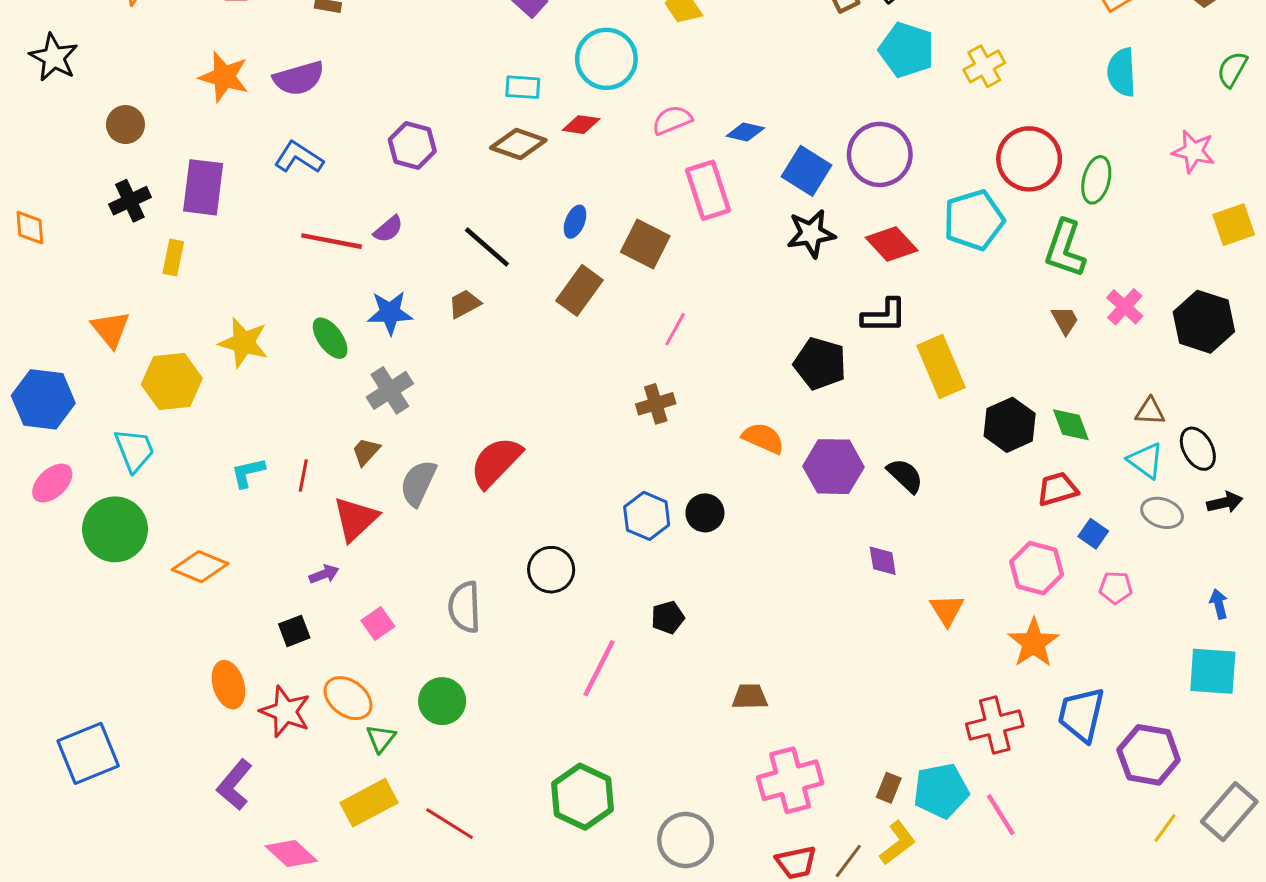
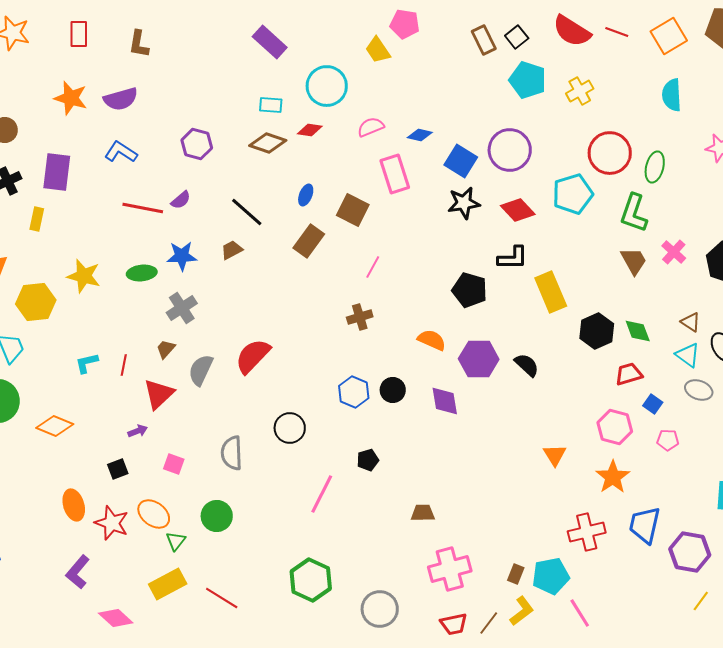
brown trapezoid: (1065, 320) -> (634, 261), size x1.4
green ellipse: (330, 338) -> (142, 273), turned -60
brown triangle: (1150, 411) -> (691, 322), turned 30
purple diamond: (883, 561) -> (445, 401), moved, size x1.4
pink square: (378, 623) -> (174, 464), turned -35
pink line: (1001, 815) -> (580, 613), moved

